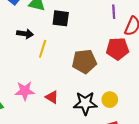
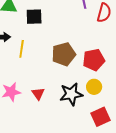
red pentagon: (117, 49) -> (94, 60), moved
red triangle: (52, 97) -> (38, 94), turned 32

